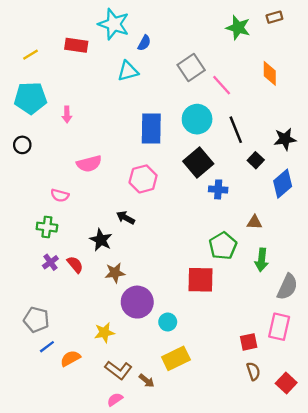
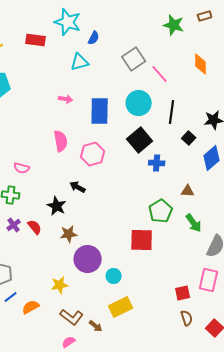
pink arrow: (67, 114) -> (66, 99), moved, turned -80
black line: (236, 130) -> (172, 112), turned 30
pink semicircle: (89, 164) -> (61, 141), moved, turned -85
green arrow: (262, 260) -> (194, 223), turned -42

